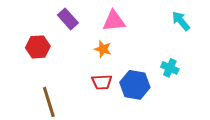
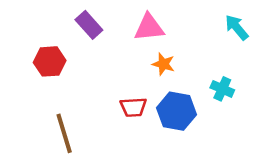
orange star: (103, 49) -> (163, 64), moved

